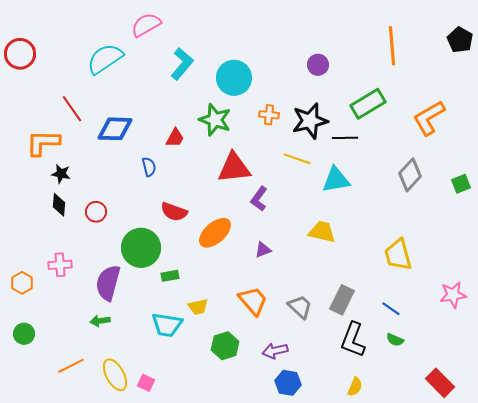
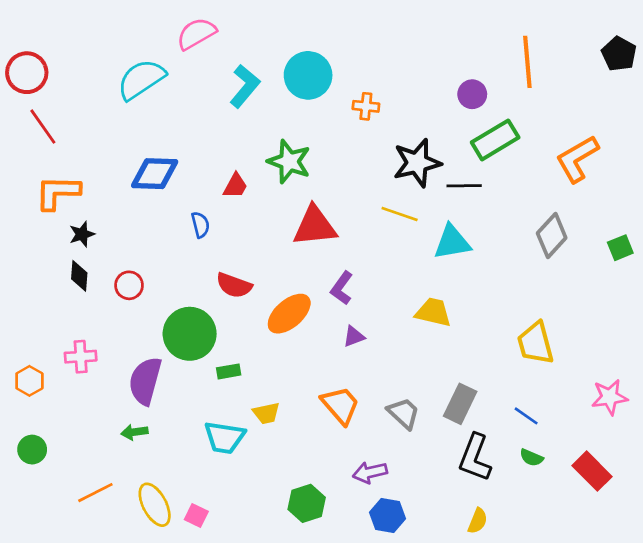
purple circle: (318, 65) -> (472, 94), moved
cyan circle: (234, 78) -> (308, 75), moved
red line: (72, 109) -> (43, 127), moved
orange cross: (269, 115) -> (366, 106), moved
black star: (61, 174) -> (82, 234), turned -30
purple L-shape: (259, 199) -> (342, 288), moved
green hexagon: (225, 346) -> (307, 503), moved
red rectangle: (440, 383) -> (592, 471), moved

